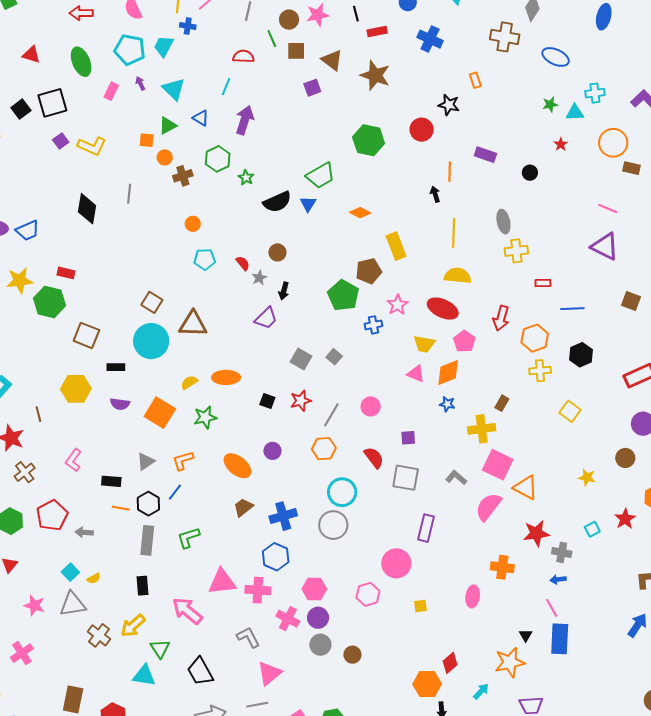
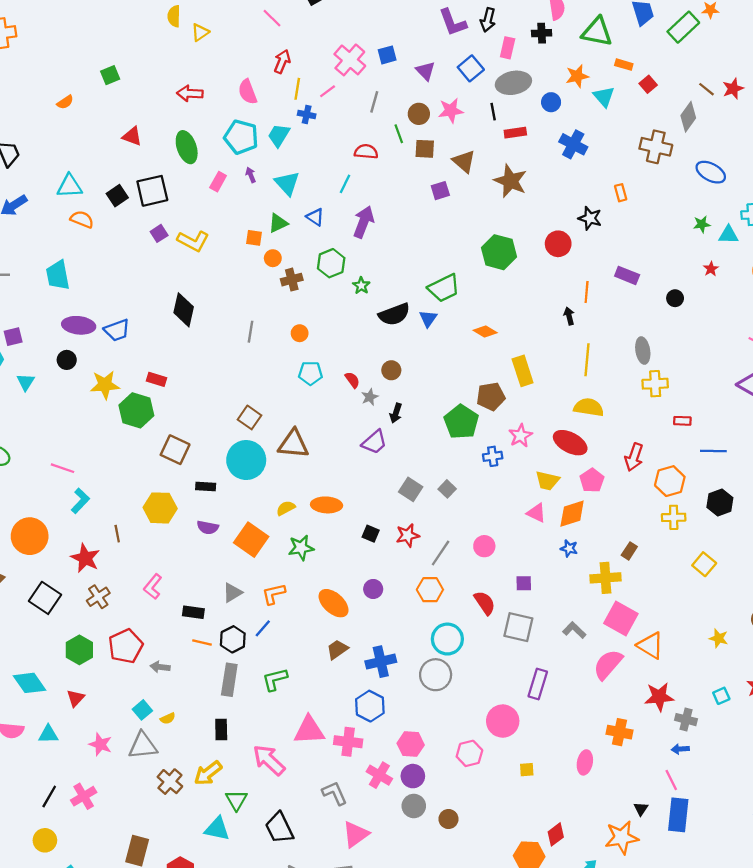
gray line: (129, 194) -> (251, 332), moved

